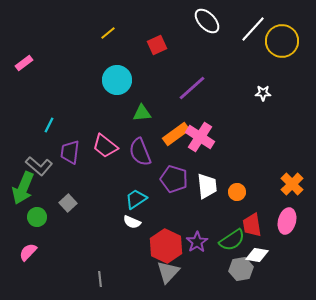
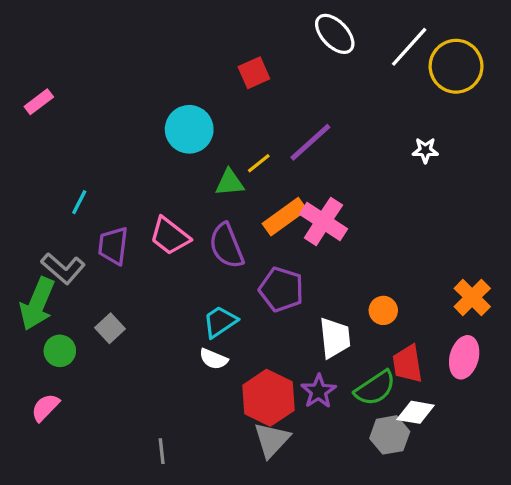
yellow line: (108, 33) -> (259, 163), moved
white trapezoid: (207, 186) -> (335, 338), moved

